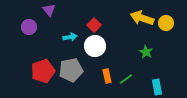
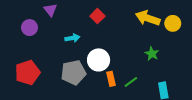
red square: (94, 25) -> (97, 16), moved
white circle: (95, 46) -> (99, 60), moved
red pentagon: (43, 71) -> (27, 73), moved

